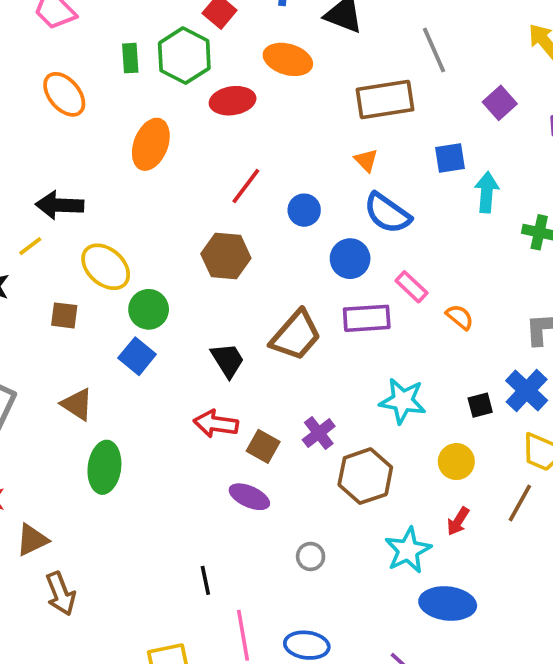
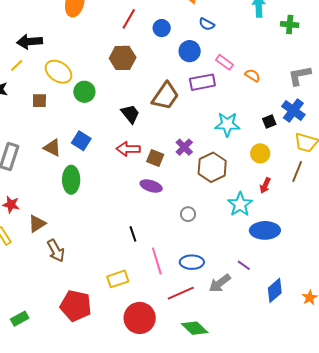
blue semicircle: (387, 213) -> (207, 24), size x0.6
blue square: (137, 356) -> (81, 141), moved

